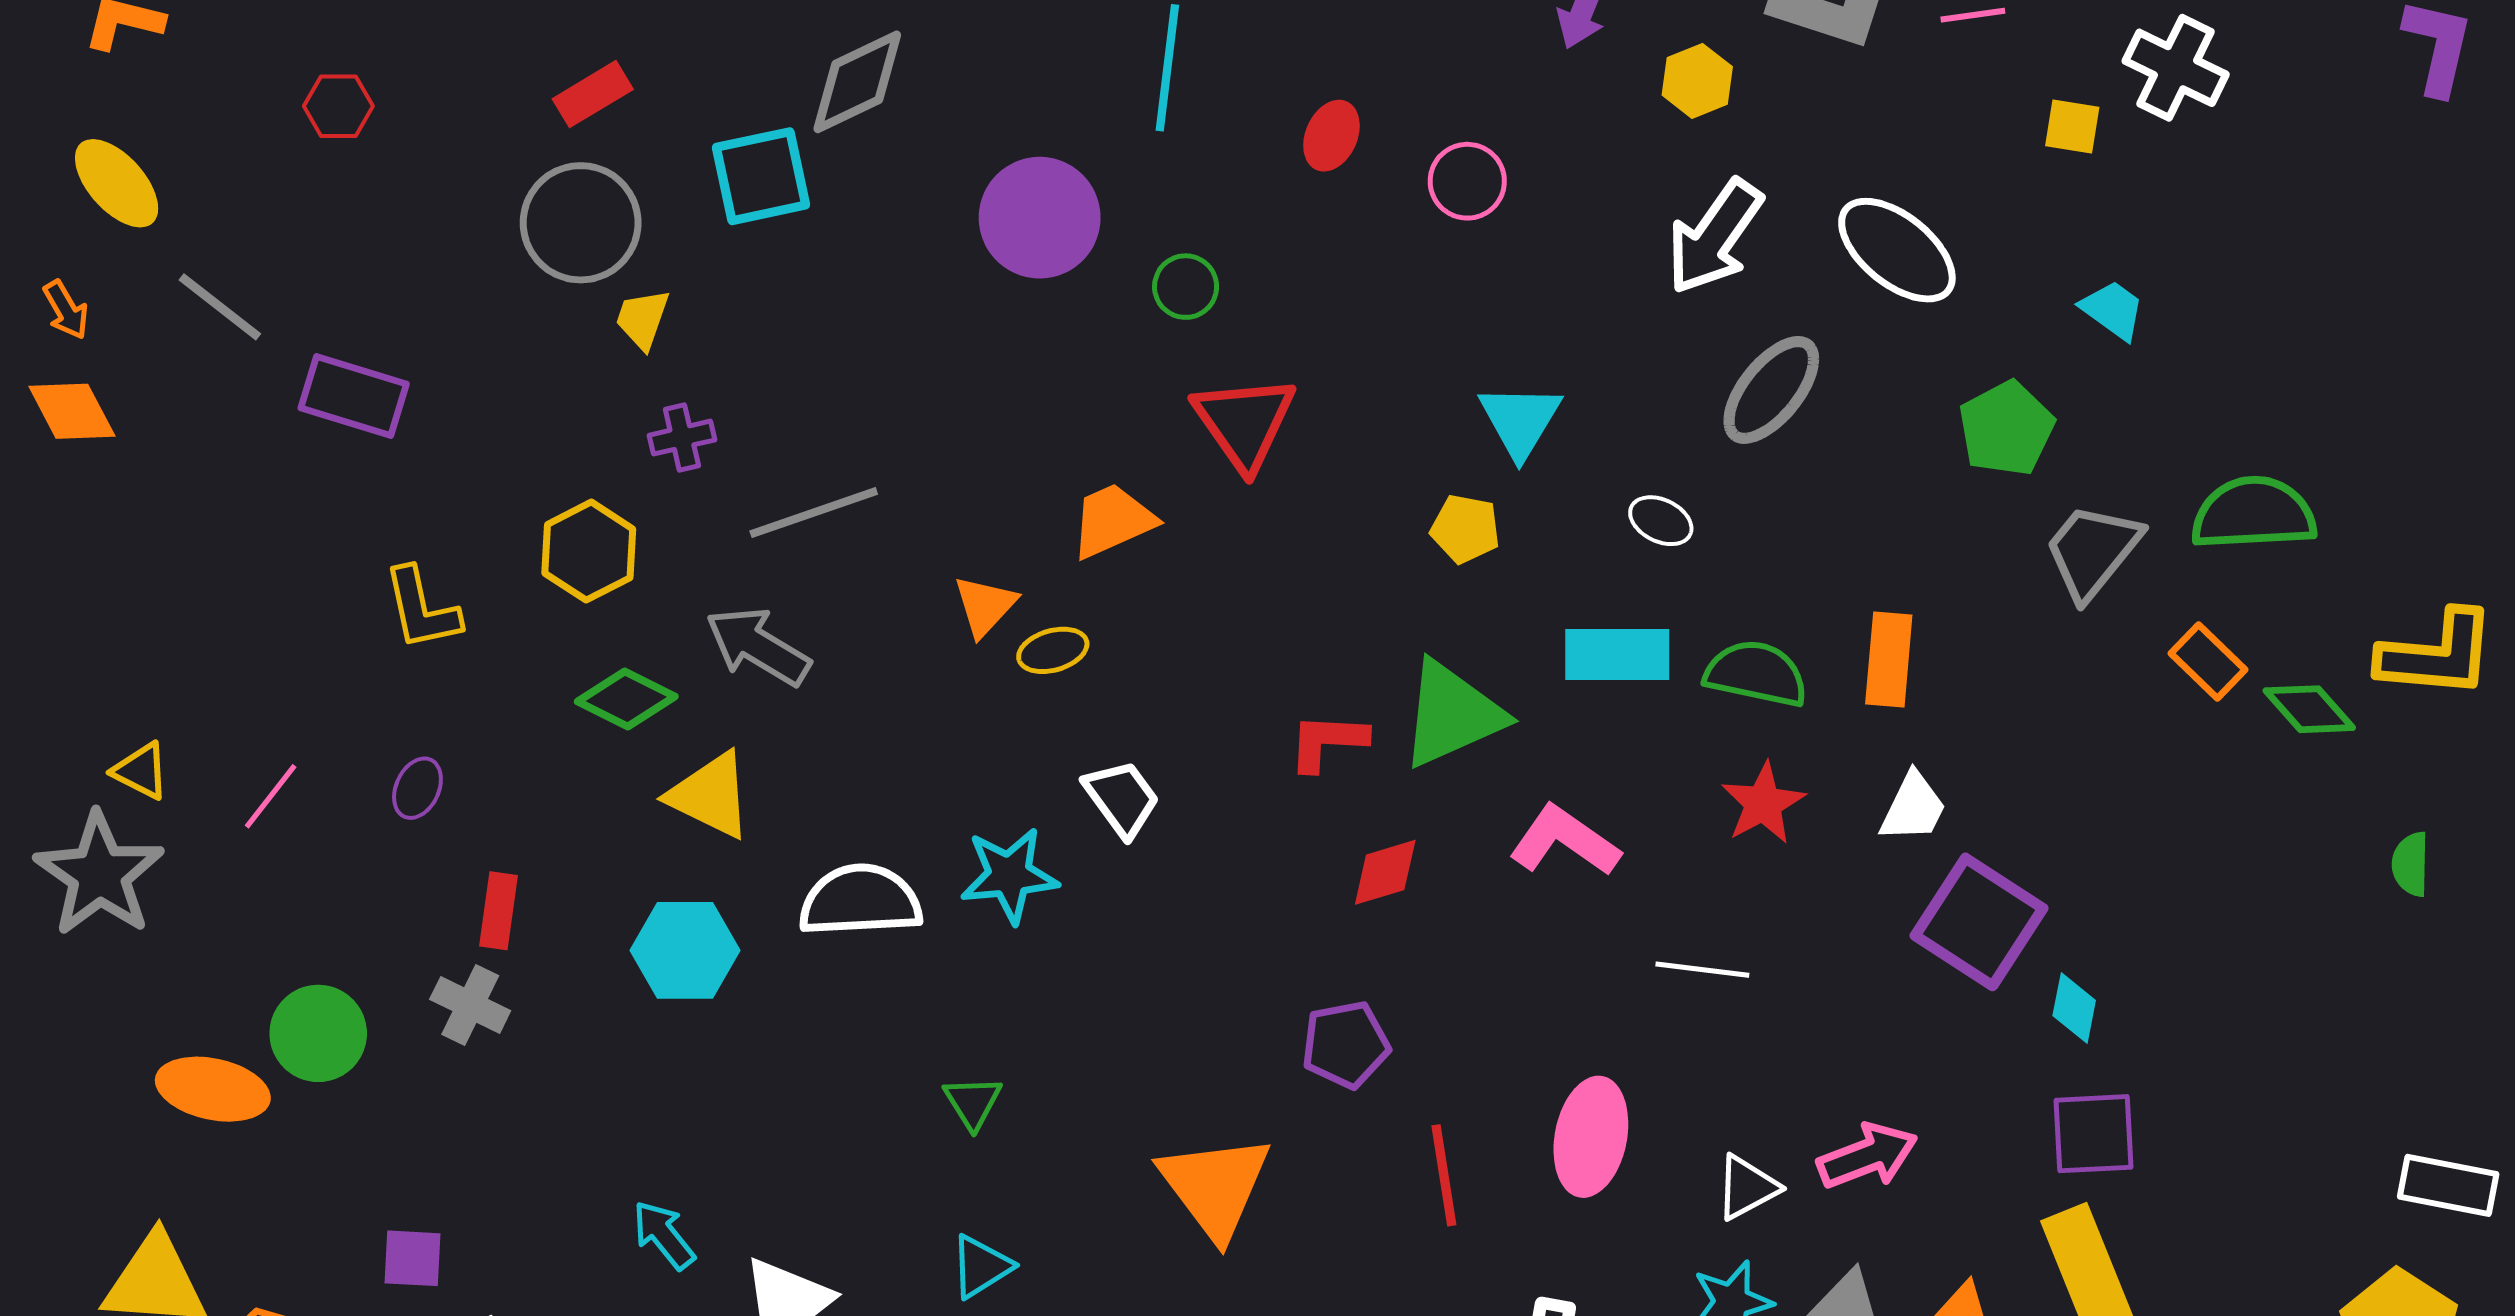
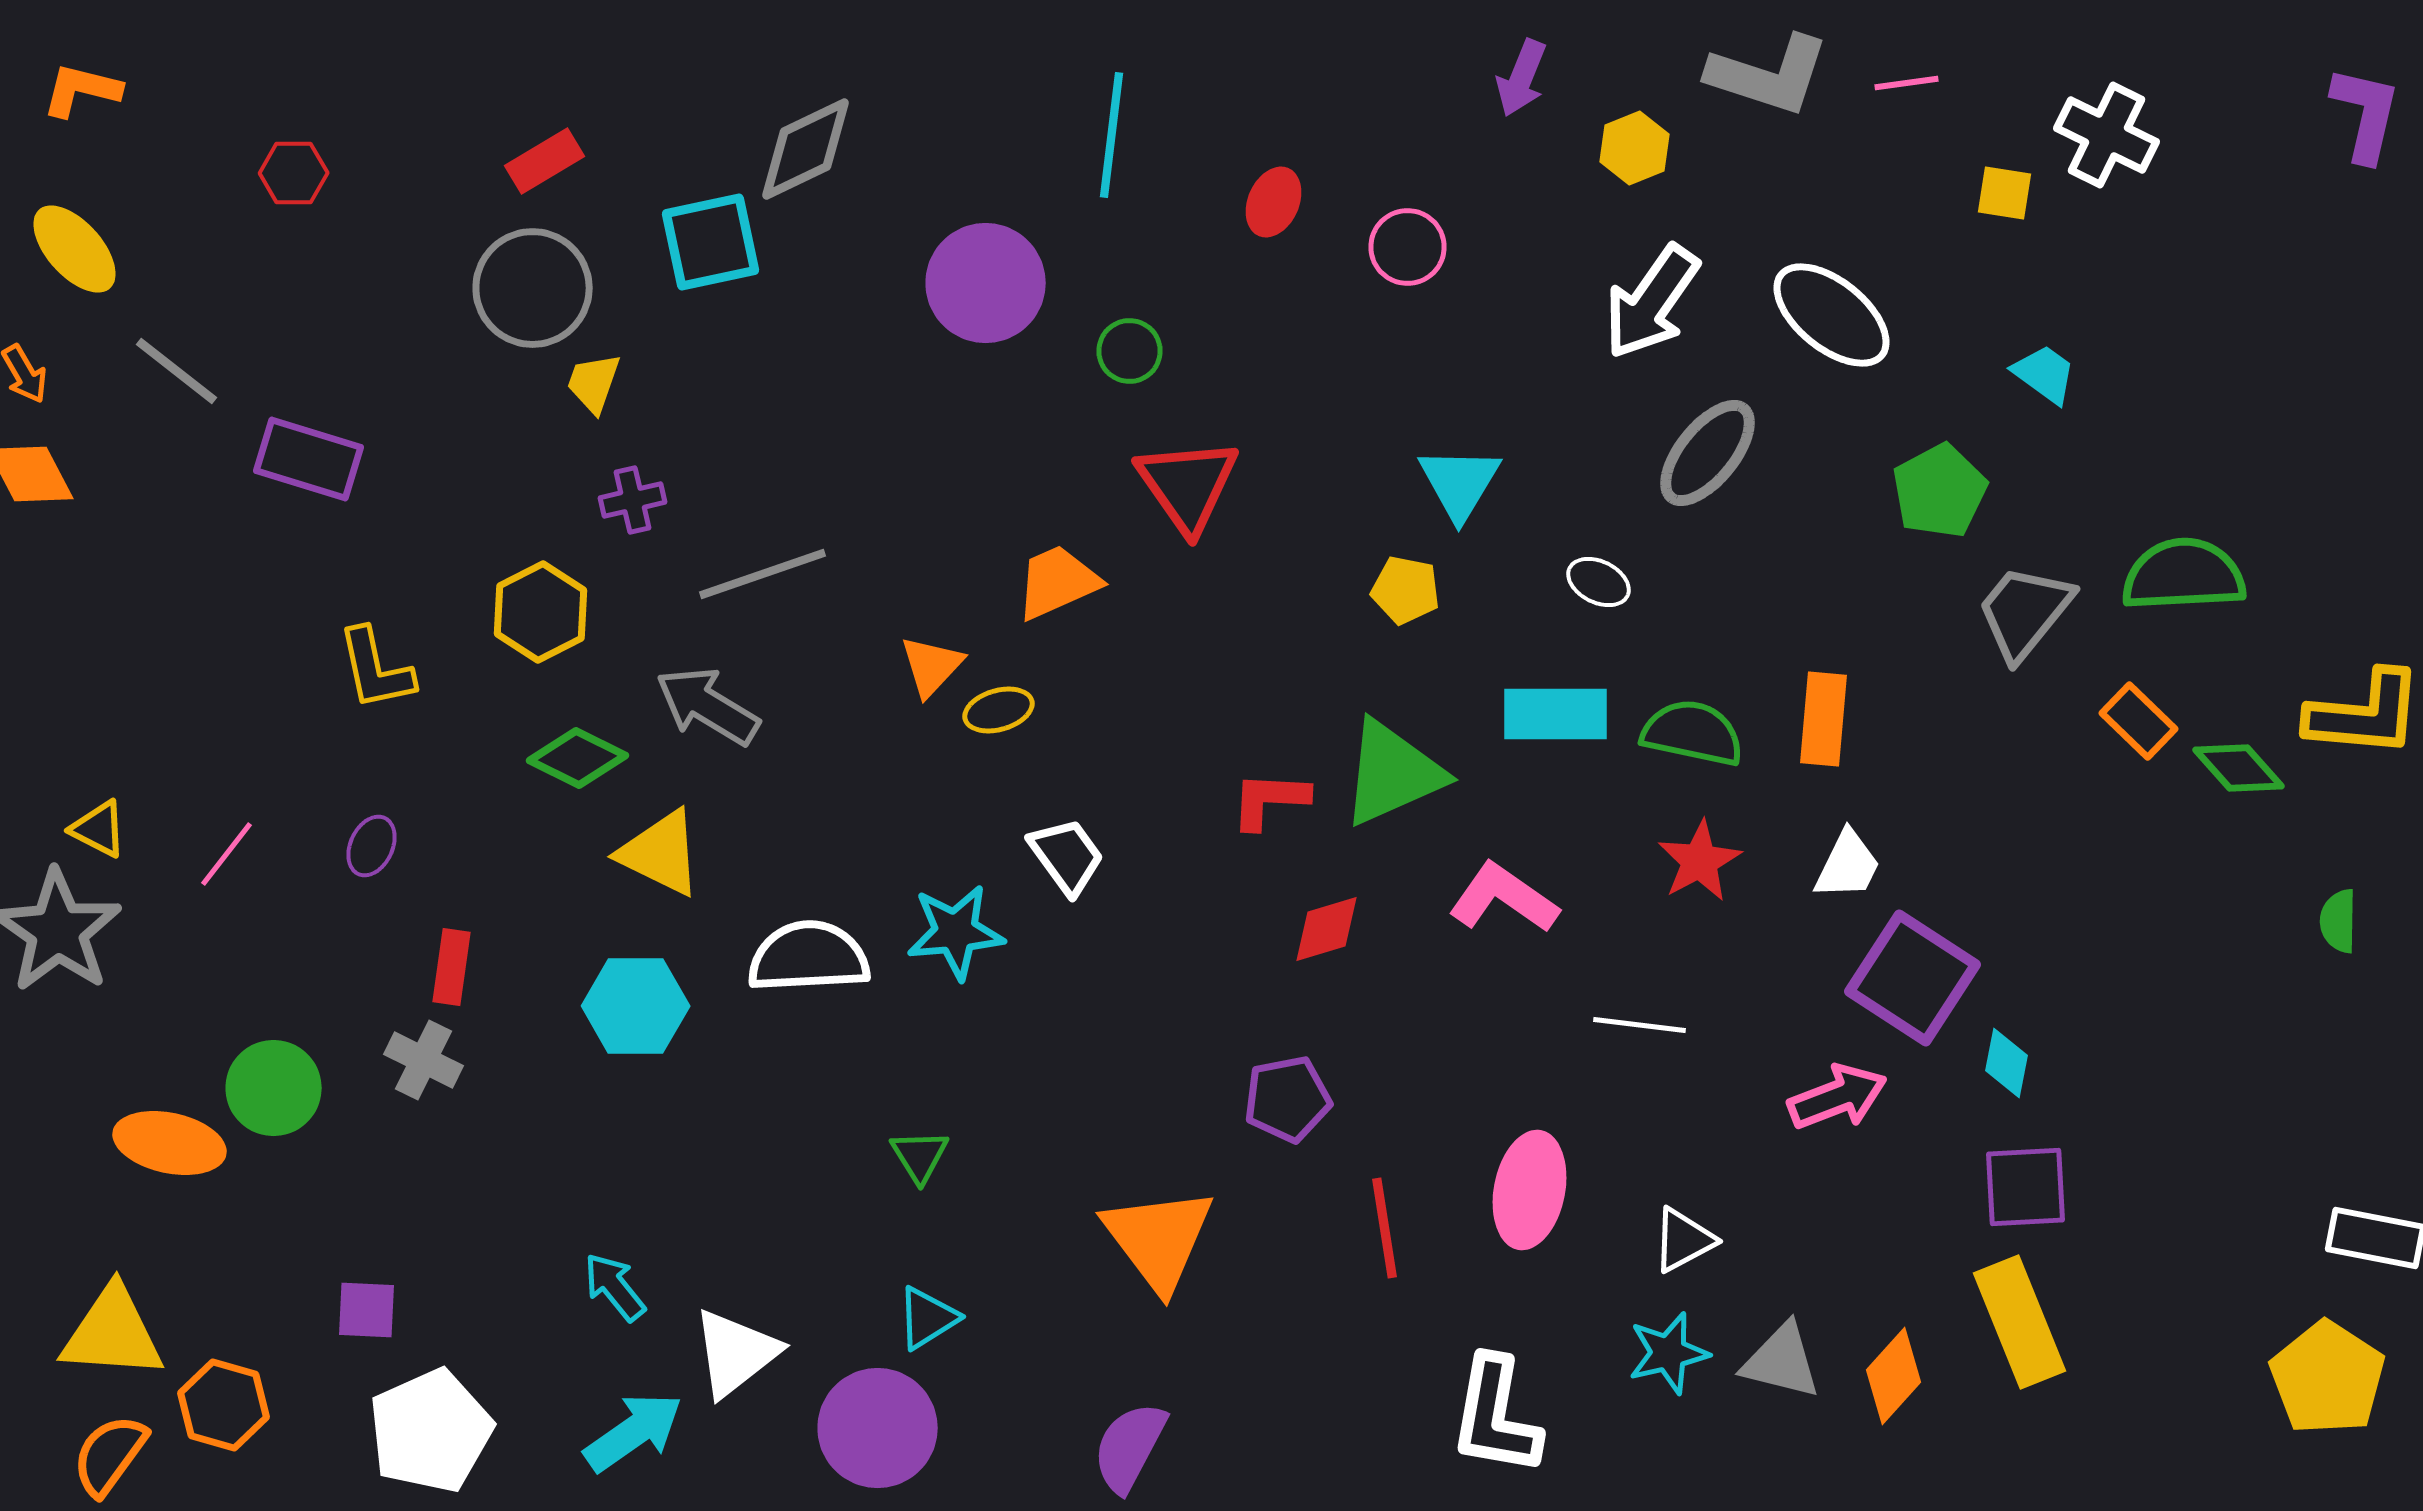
pink arrow: (1868, 1156) -> (1838, 1097), moved

